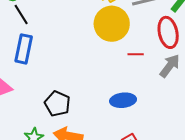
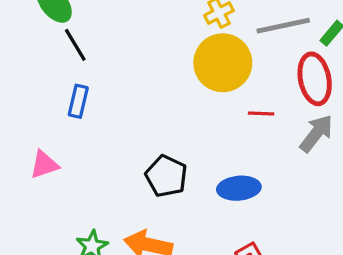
blue rectangle: (24, 49) -> (78, 101), size x0.7
black pentagon: (57, 104) -> (166, 176), moved

